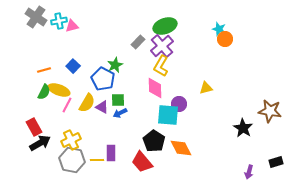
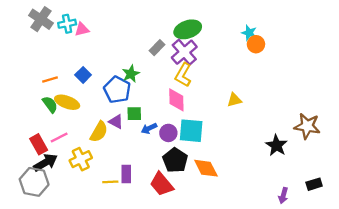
green semicircle: (44, 92) -> (50, 104), turned -63
yellow semicircle: (87, 103) -> (99, 132), moved
purple circle: (179, 104) -> (168, 133), moved
pink line: (67, 105) -> (59, 137), moved, turned 35
blue arrow: (120, 113) -> (149, 128), moved
gray hexagon: (72, 160) -> (34, 182), moved

